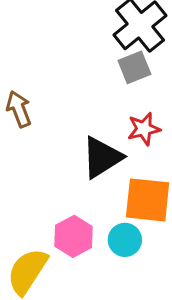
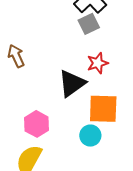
pink hexagon: (74, 236) -> (37, 124), moved

